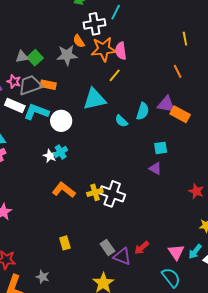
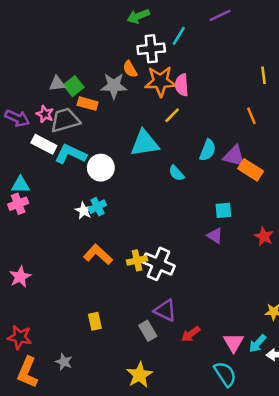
orange rectangle: (48, 85) -> (88, 104), moved
cyan semicircle: (143, 111) -> (208, 150), moved
red star: (196, 191) -> (264, 236), moved
purple triangle: (122, 256) -> (165, 310), moved

